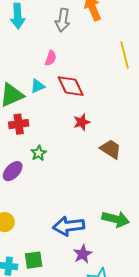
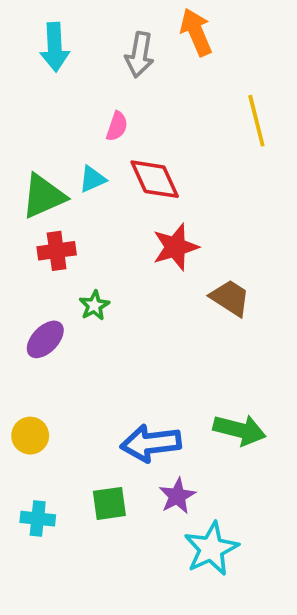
red star: (82, 122) -> (175, 247), size x1.4
green square: (34, 260) -> (109, 503), moved

